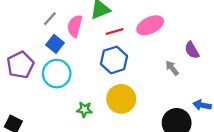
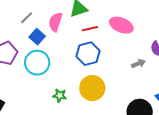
gray line: (50, 19) -> (27, 18), moved
pink ellipse: (150, 25) -> (121, 25), turned 45
gray arrow: (172, 68) -> (138, 64), turned 104

